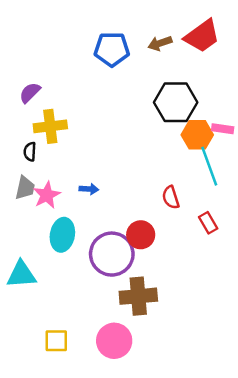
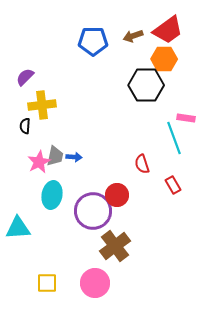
pink rectangle: (223, 129) -> (186, 118), moved
orange hexagon: (197, 135) -> (164, 59), moved
gray trapezoid: (25, 188) -> (55, 156), moved
brown cross: (138, 296) -> (115, 246), turned -32

